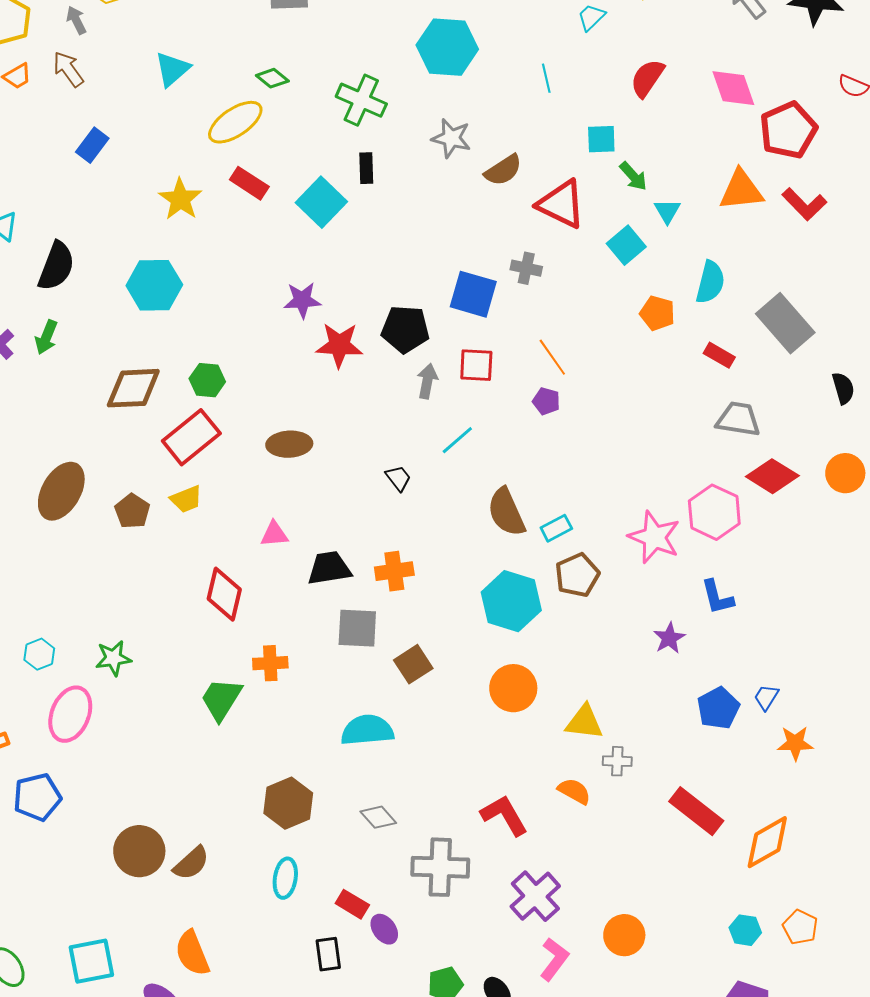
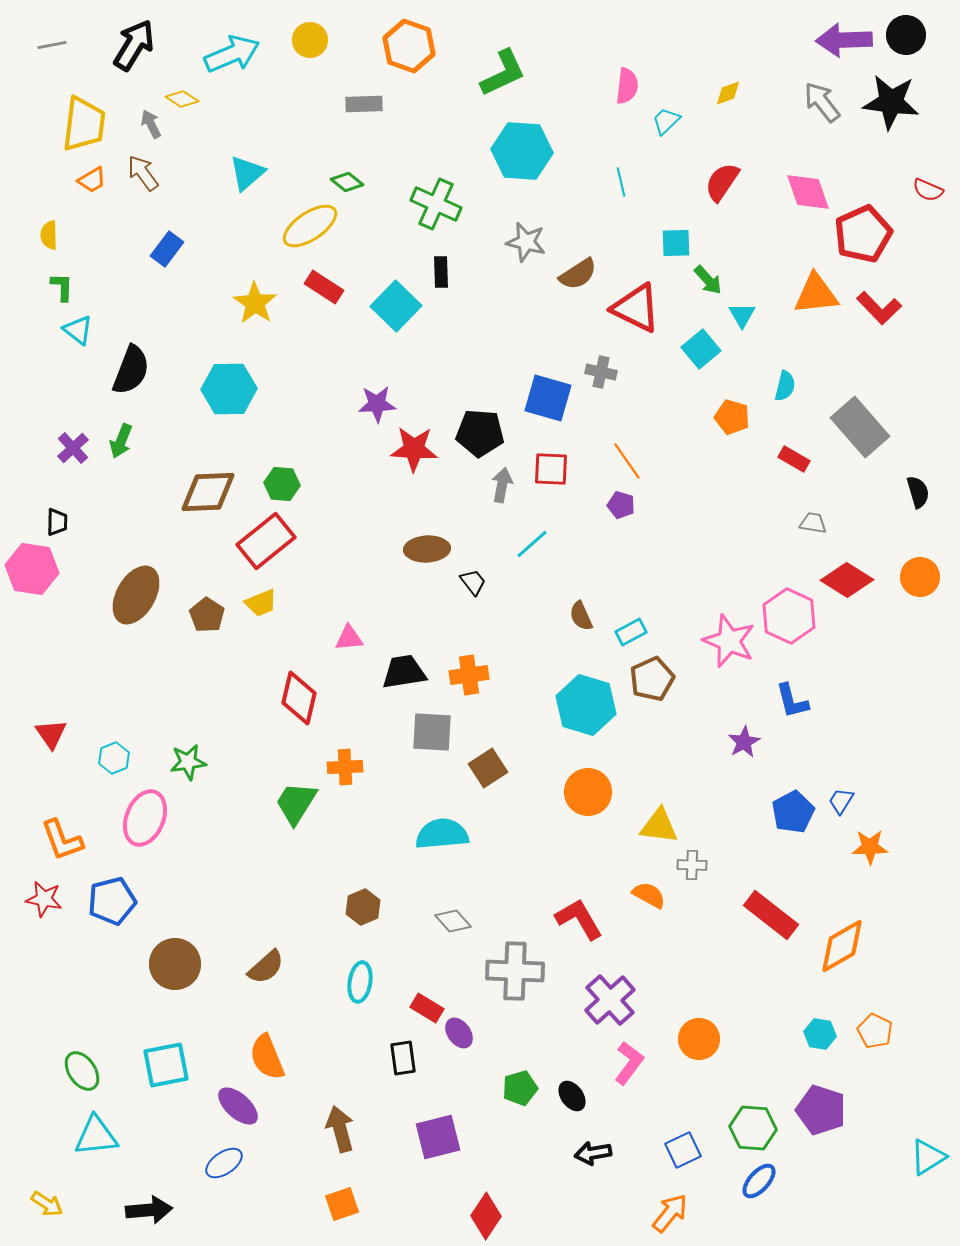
cyan semicircle: (710, 282) -> (785, 386), size x0.7
gray trapezoid: (738, 419) -> (813, 523), size x0.6
brown ellipse: (289, 444) -> (427, 549), moved
brown semicircle: (506, 512) -> (581, 616), size x0.6
brown hexagon: (288, 803) -> (363, 907), size x0.7
brown circle: (139, 851) -> (175, 964), moved

